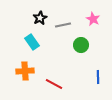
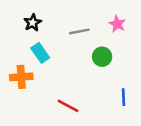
black star: (40, 18) -> (33, 23), moved
orange cross: (25, 71) -> (21, 77), moved

